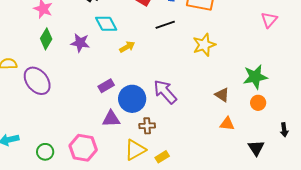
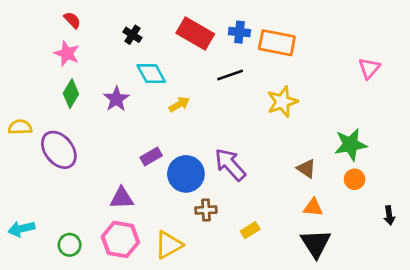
purple star: (80, 43) -> (116, 99), turned 30
purple triangle: (111, 119) -> (122, 198), moved
black triangle: (256, 148) -> (316, 243), moved, size x1.4
yellow triangle: (135, 150) -> (169, 245), moved
yellow rectangle: (162, 157) -> (250, 230), moved

